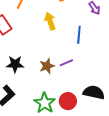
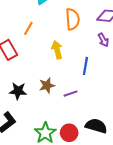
brown star: (47, 66) -> (47, 85), moved

